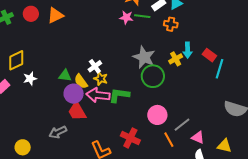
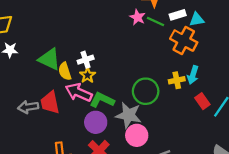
orange cross: (171, 24) -> (184, 41), size x1.6
red rectangle: (209, 55) -> (202, 101), moved
gray star: (144, 57) -> (129, 115), moved, turned -30
green triangle: (65, 76) -> (49, 59), size x1.5
purple circle: (74, 94) -> (96, 122), moved
gray arrow: (58, 132) -> (28, 107), moved

